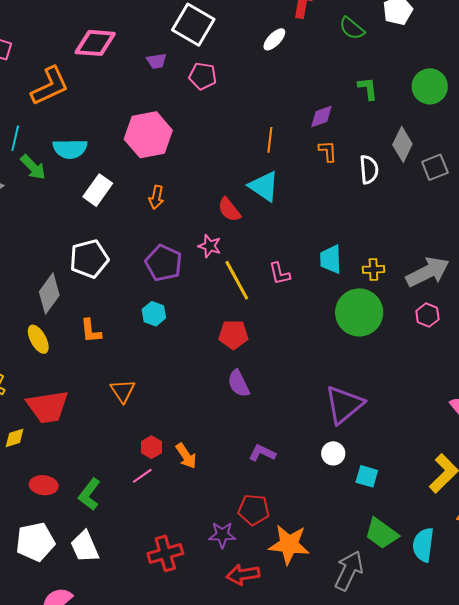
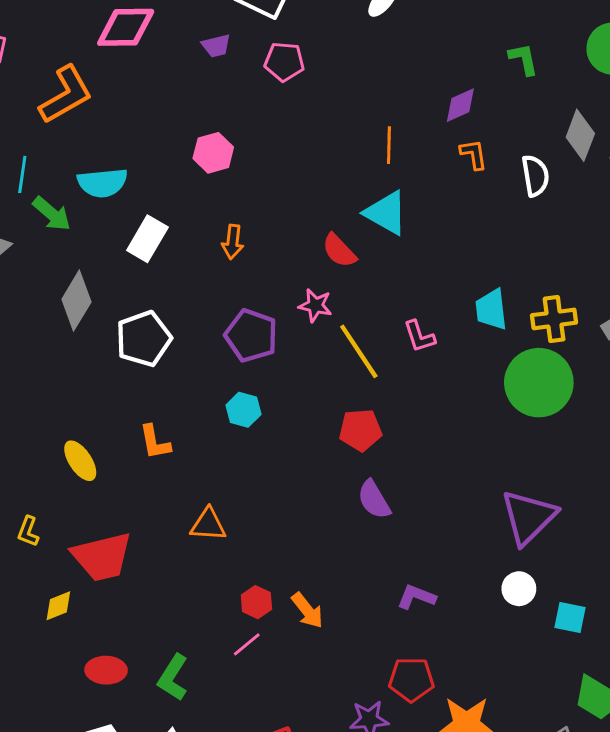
pink hexagon: (148, 135) -> (213, 153), size x0.6
yellow cross: (373, 269) -> (554, 319), size x1.4
gray diamond: (49, 293) -> (76, 301), moved
orange triangle: (123, 391) -> (208, 525), turned -48

